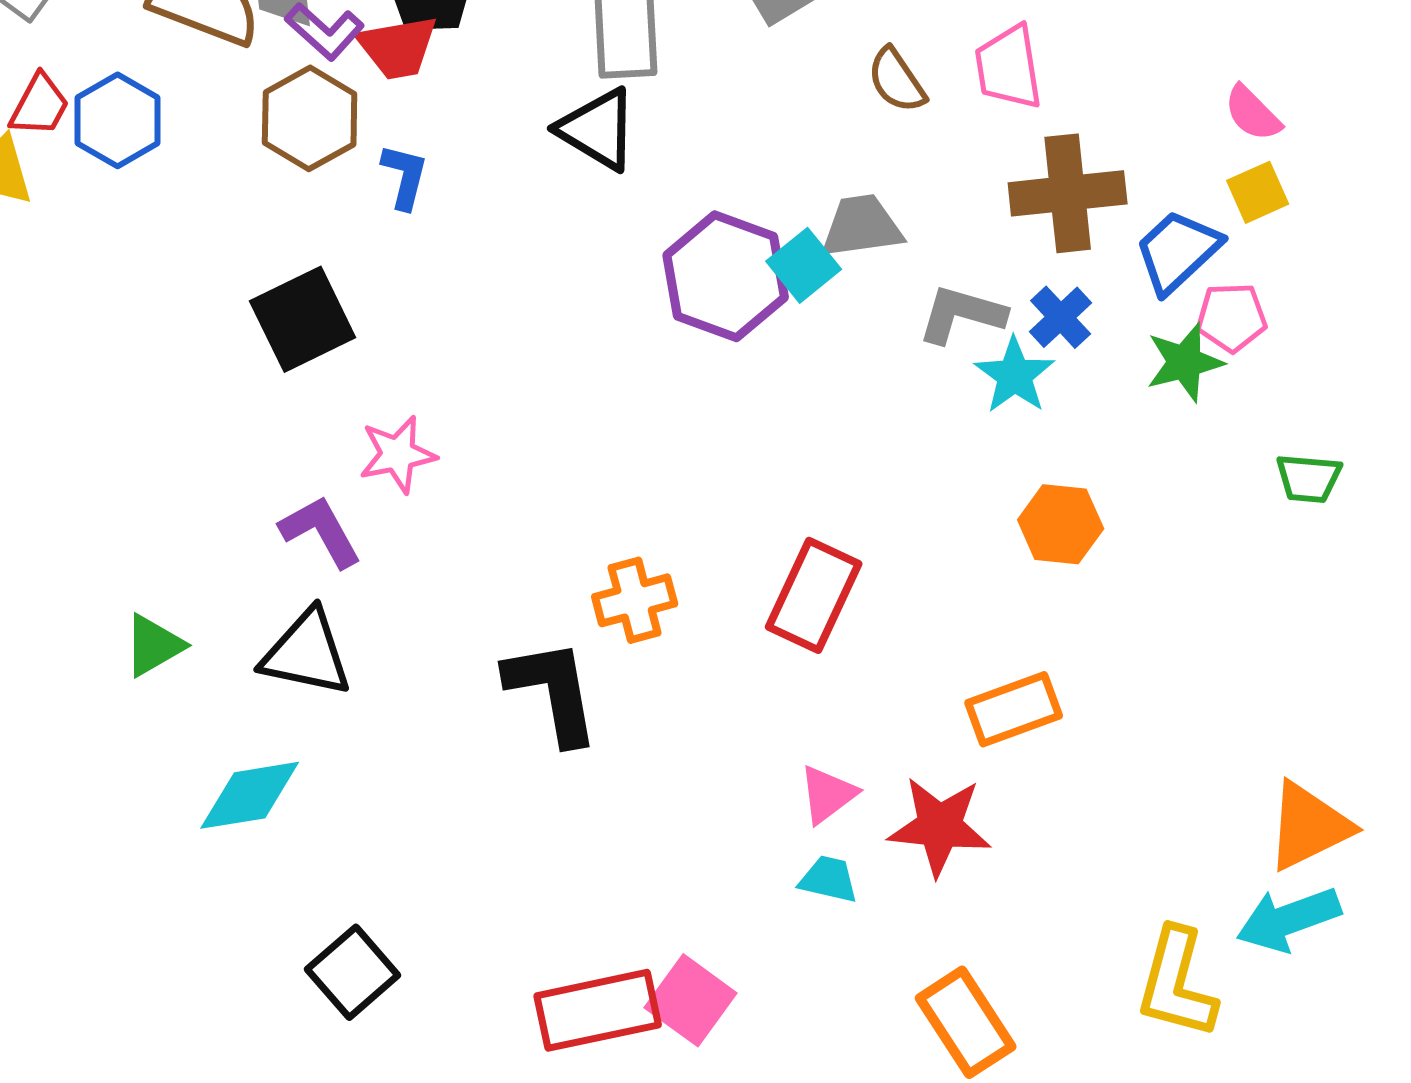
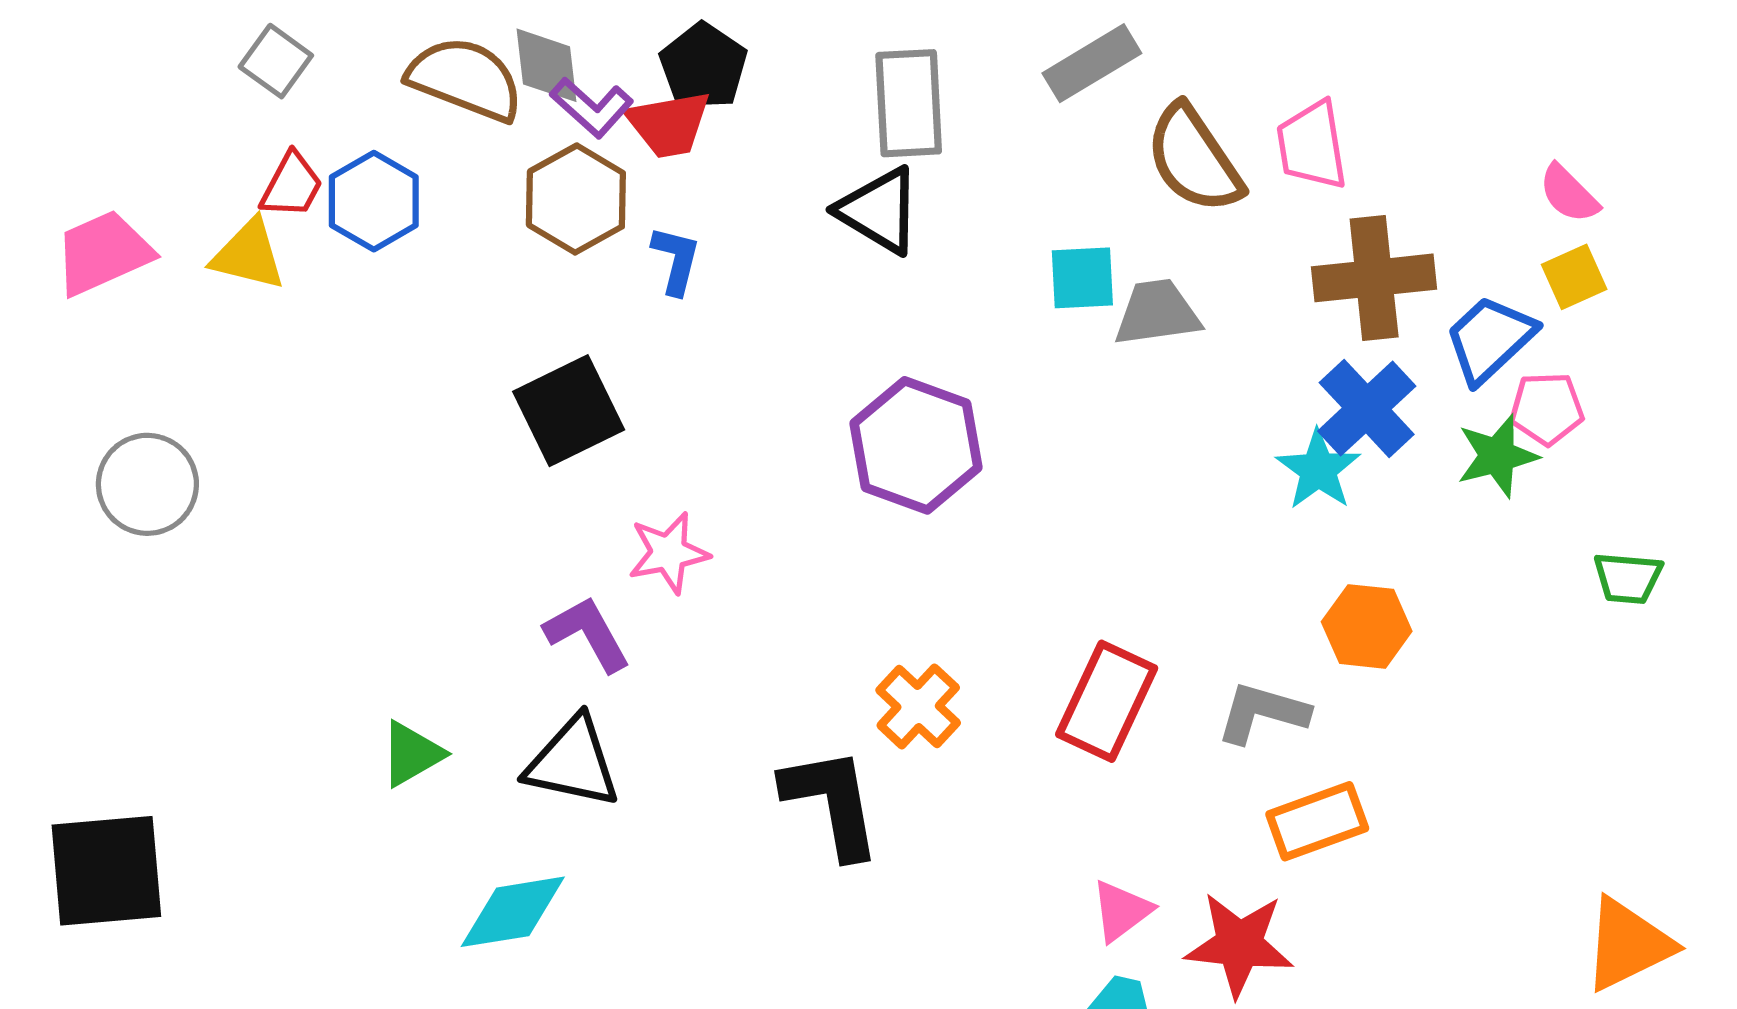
brown semicircle: (897, 80) -> (1194, 159), size x1.6
cyan square: (804, 265) -> (1082, 278), moved, turned 36
purple hexagon: (726, 276) -> (916, 445), moved
gray L-shape: (962, 314) -> (1262, 713), moved
blue cross: (1061, 317) -> (1367, 409), size x1.5
orange cross: (635, 600) -> (918, 706), turned -32

